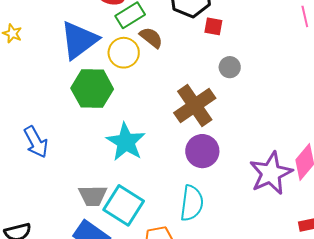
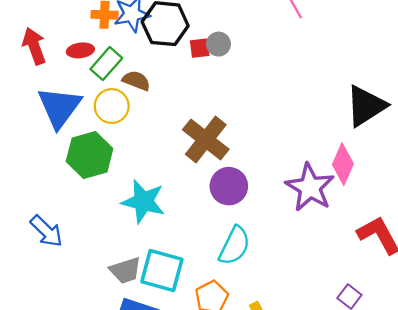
gray circle: (230, 67) -> (218, 44), moved
cyan semicircle: (192, 203) -> (235, 246), turned 36

